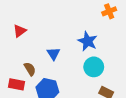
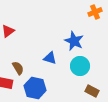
blue triangle: (54, 54) -> (50, 58), moved, turned -40

